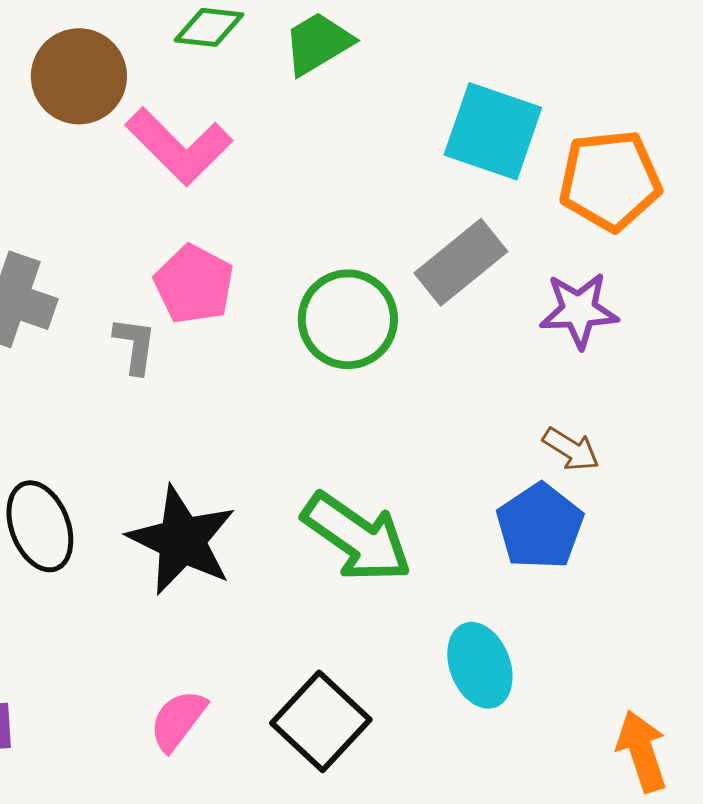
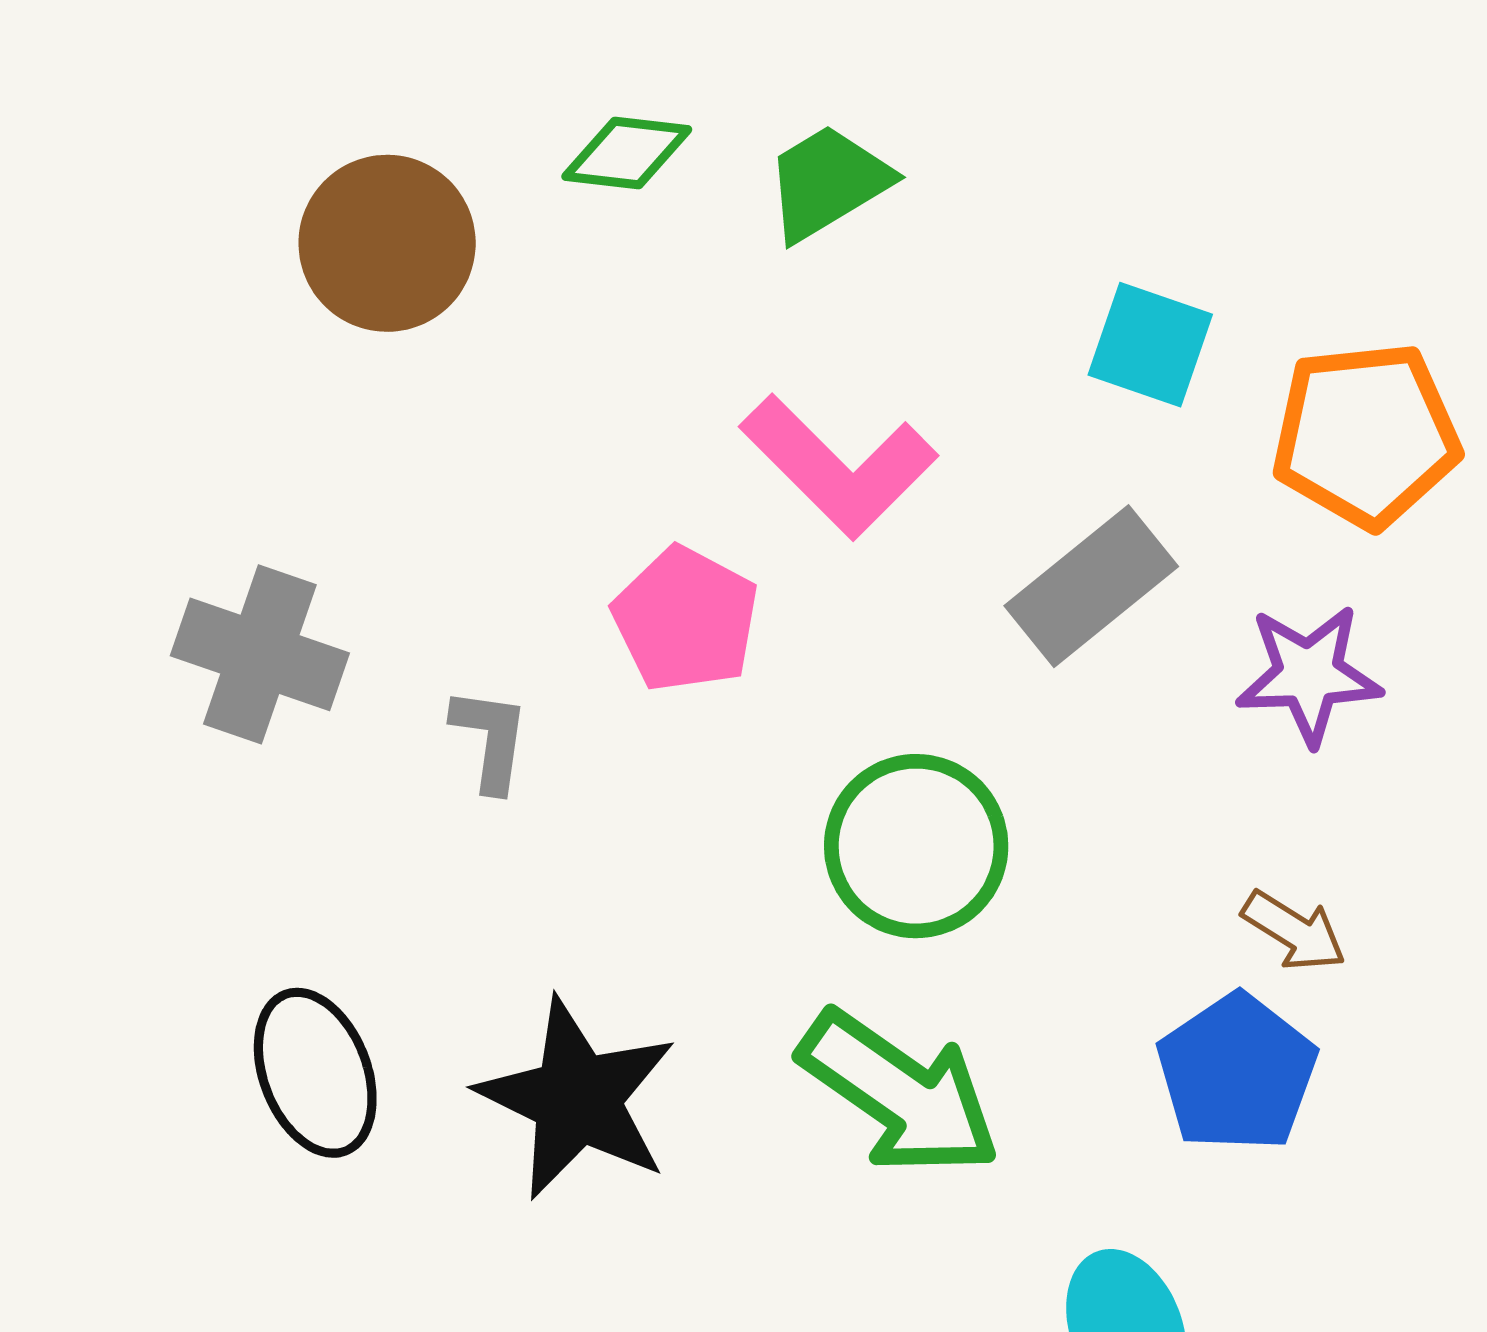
cyan square: (493, 131) -> (1150, 345), size x0.7
pink L-shape: (179, 146) -> (839, 466), moved
pink pentagon: (194, 284) -> (686, 619), moved
green circle: (348, 319) -> (916, 846), moved

